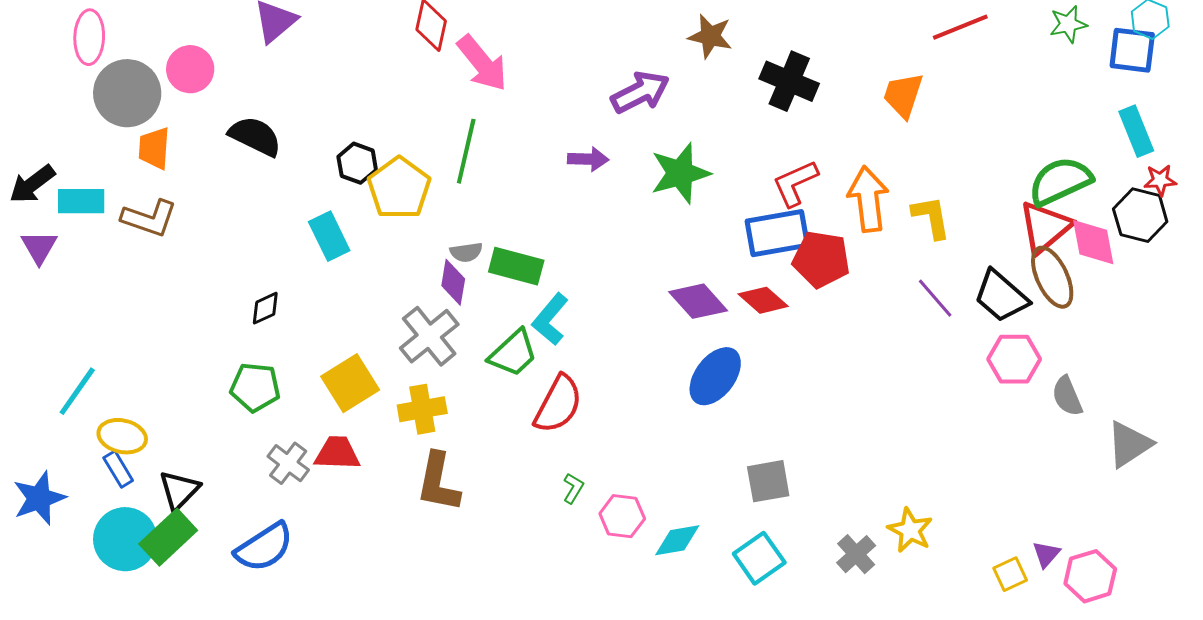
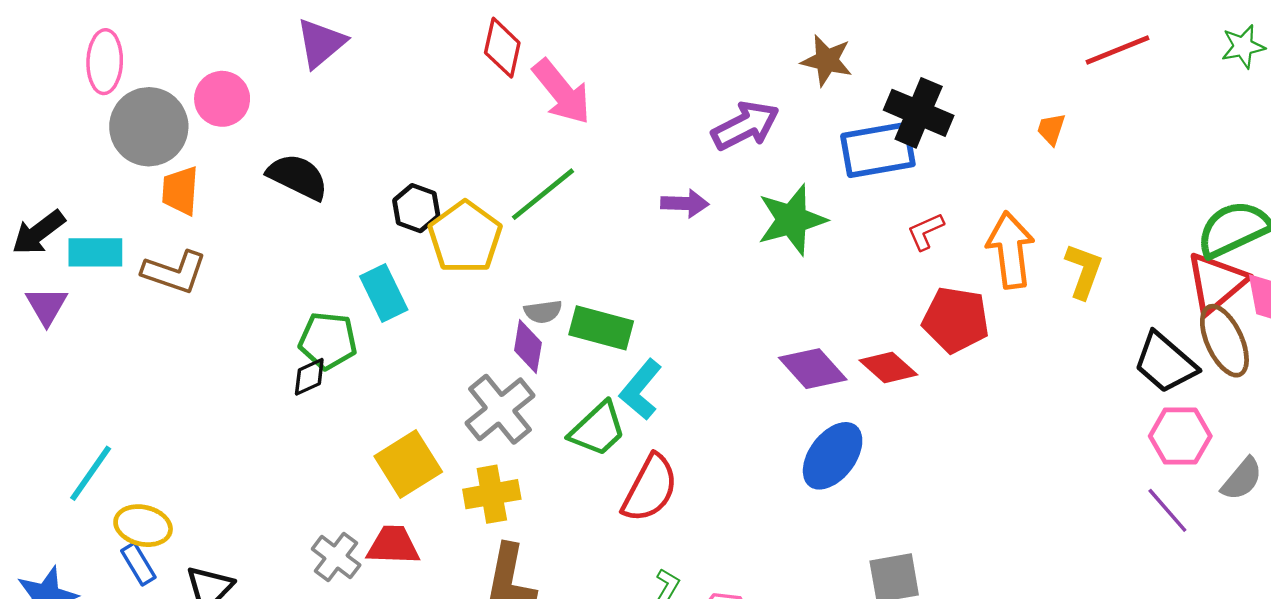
orange trapezoid: (903, 95) -> (1051, 129), size x0.6
green line: (466, 151) -> (543, 194), turned 38
red L-shape: (795, 183) -> (926, 231), size x0.7
yellow L-shape: (931, 217) -> (1084, 271), turned 30
blue rectangle: (777, 233) -> (878, 150), moved
purple line: (935, 298) -> (1167, 510), moved
green pentagon: (255, 387) -> (328, 341), moved
gray semicircle: (1067, 396) -> (1242, 479), turned -117

